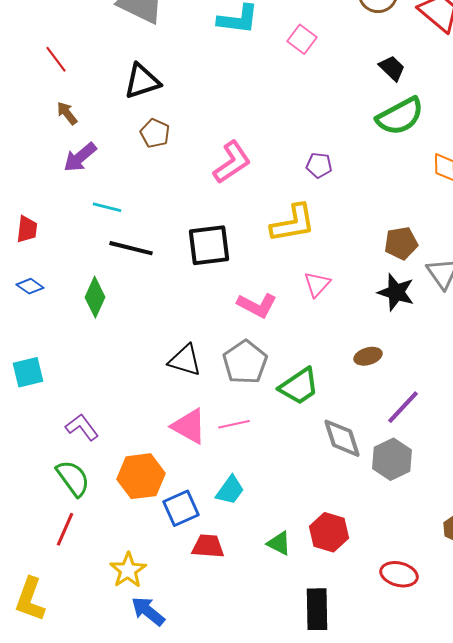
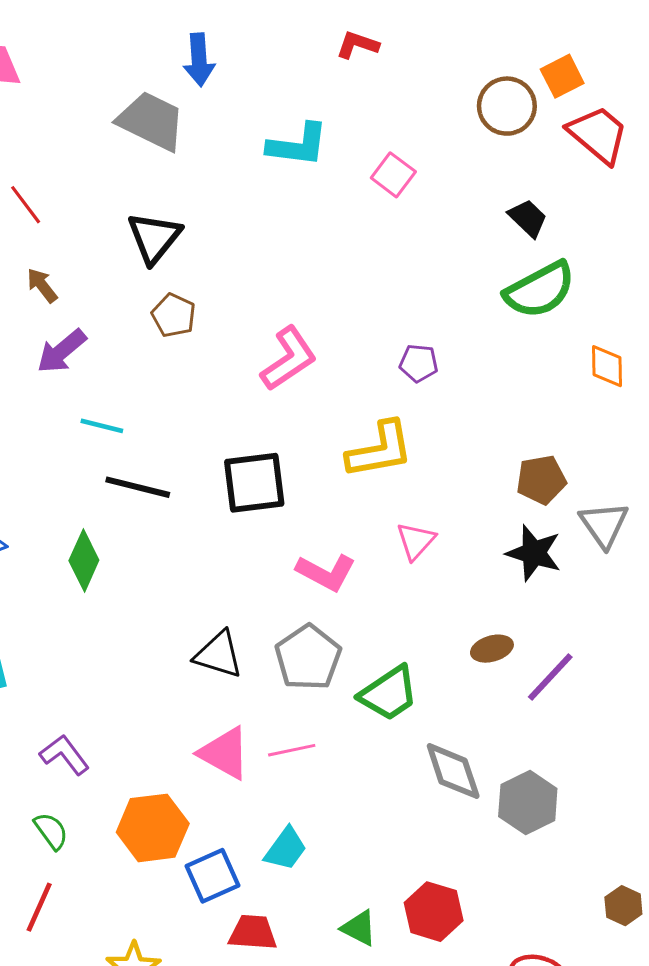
black triangle: (142, 81) -> (154, 238), turned -33
purple line: (403, 407) -> (550, 677), moved
green semicircle: (73, 478) -> (51, 831), size x0.7

